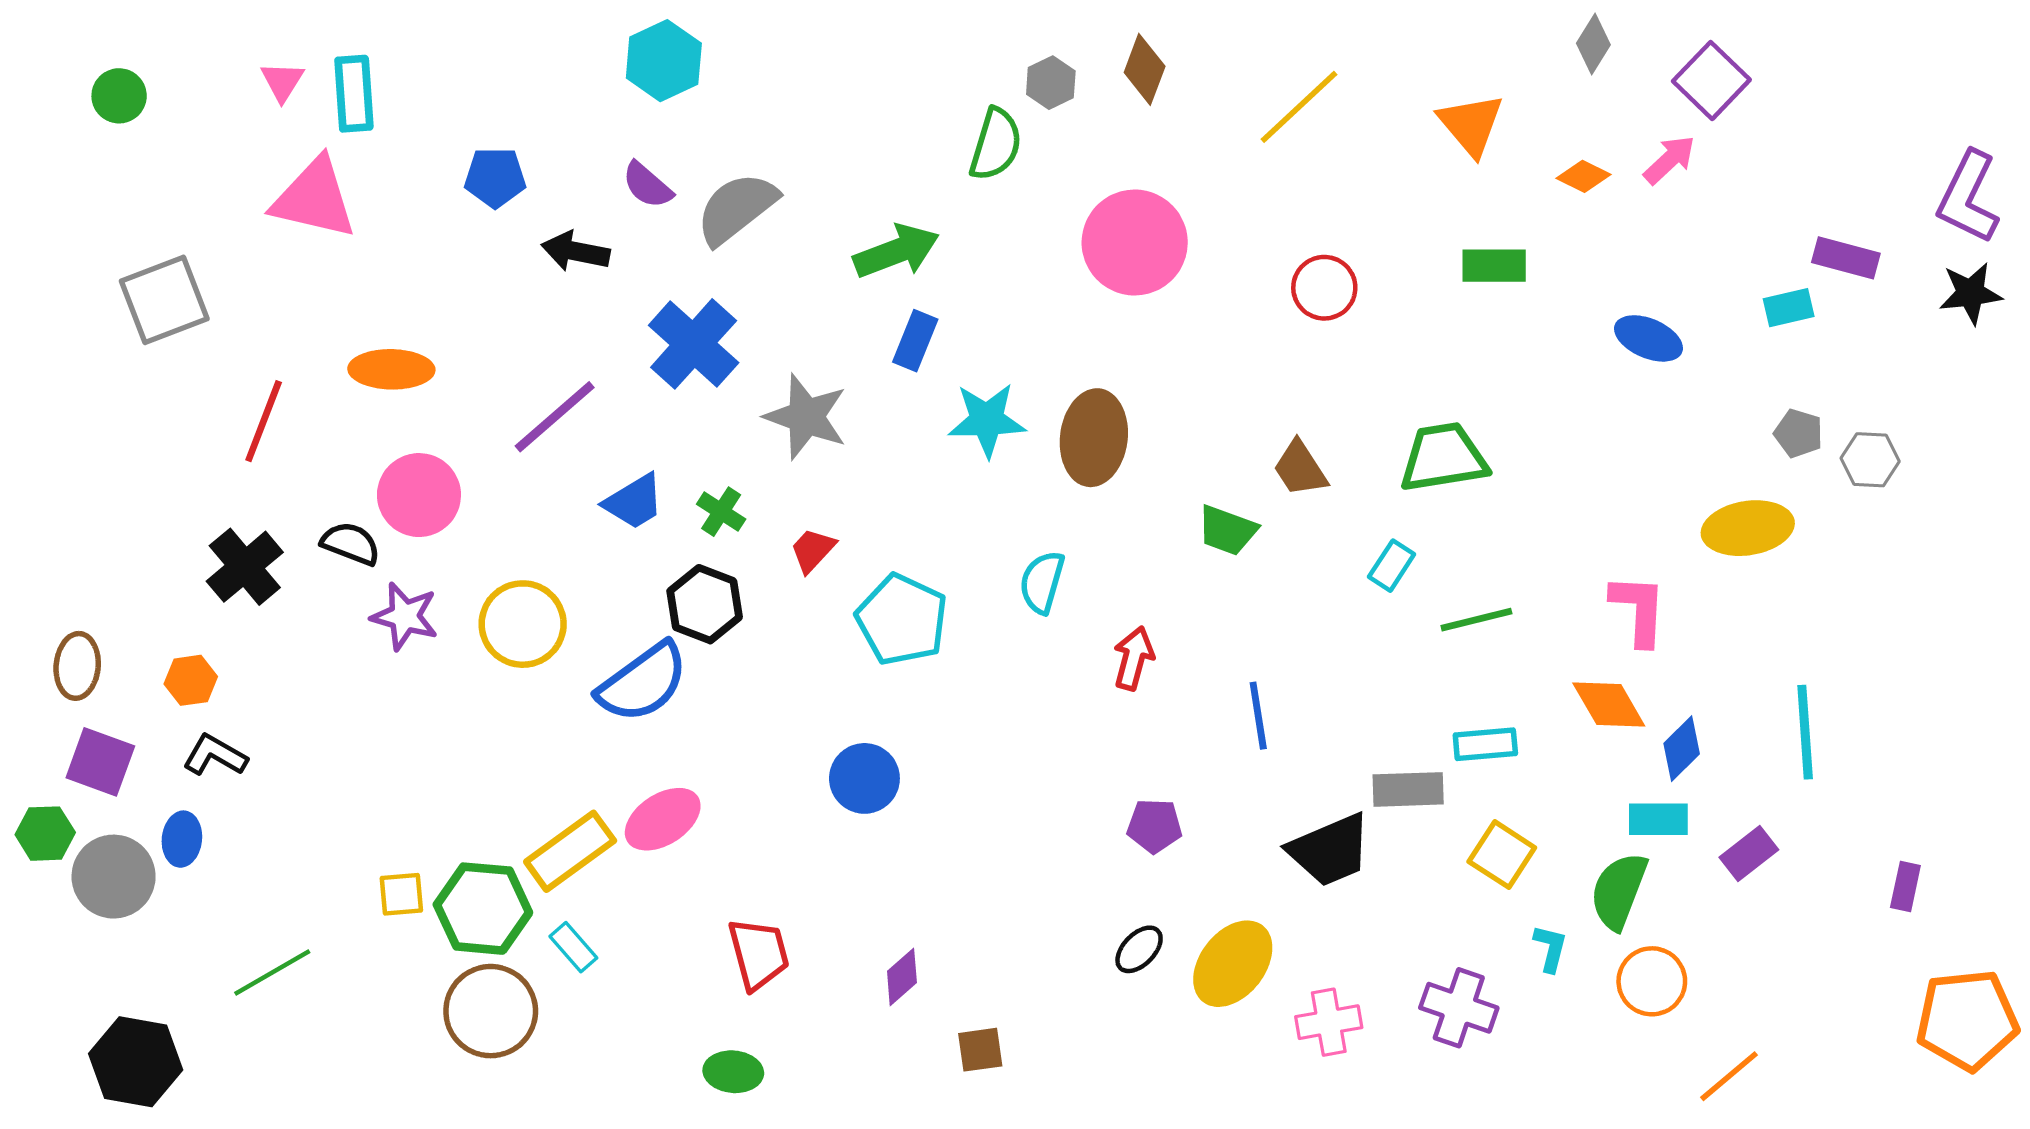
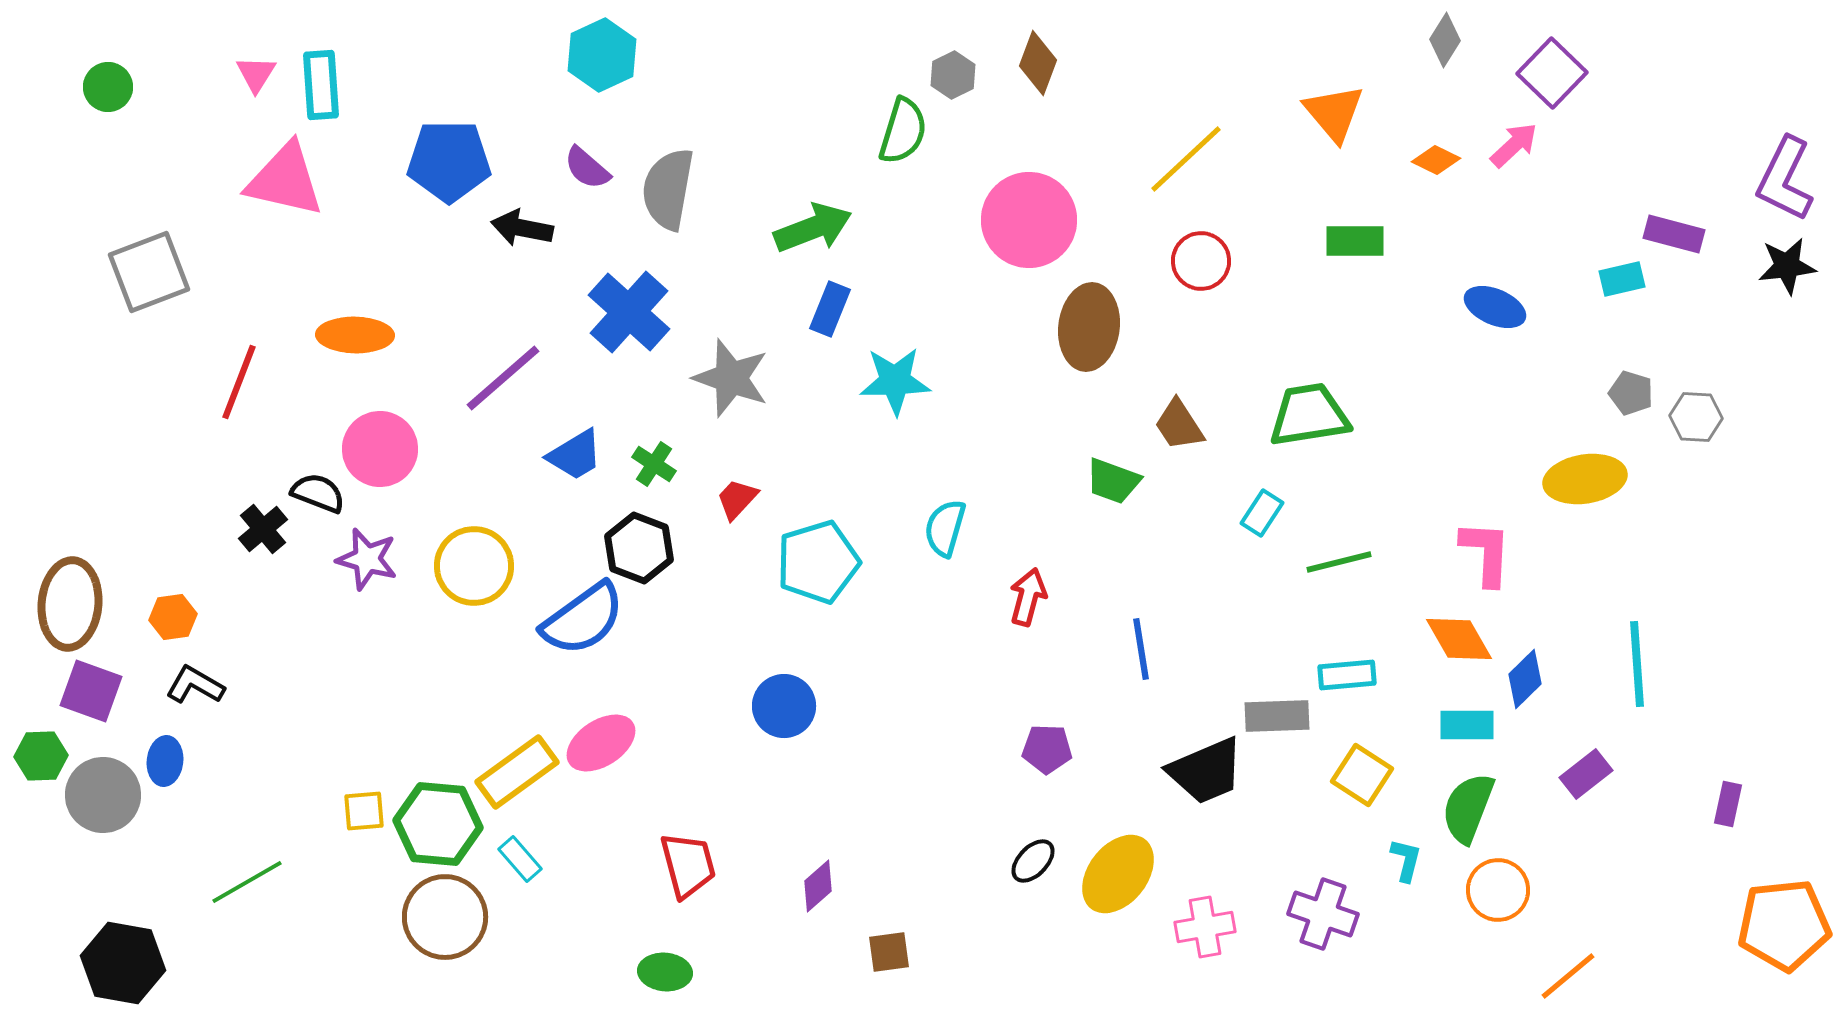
yellow line: (1299, 107) -> (1186, 159), moved
blue pentagon: (495, 177) -> (449, 161), size x1.5
gray semicircle: (737, 208) -> (668, 189), turned -42
brown ellipse: (1094, 438) -> (1089, 327), moved
black cross: (245, 567) -> (263, 529), moved, size x0.7
cyan pentagon: (902, 620) -> (818, 562), turned 30
brown ellipse: (77, 666) -> (70, 604), size x1.5
cyan rectangle: (1658, 819) -> (1467, 725), moved

